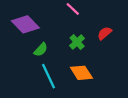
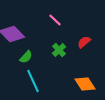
orange diamond: (81, 73) -> (85, 84), moved

